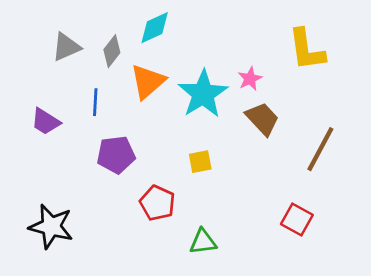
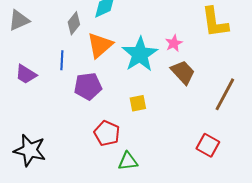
gray triangle: (66, 47) -> (19, 20), moved
purple pentagon: (116, 155) -> (88, 86), moved
green triangle: (203, 242) -> (128, 161), moved

